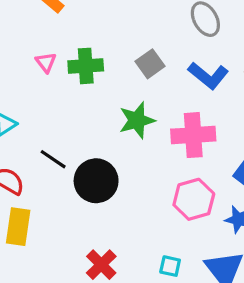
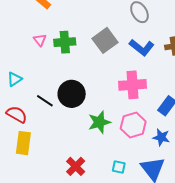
gray square: (150, 64) -> (105, 40), size x1.4
green star: (137, 120) -> (99, 122), moved
black circle: (96, 181) -> (72, 94), moved

